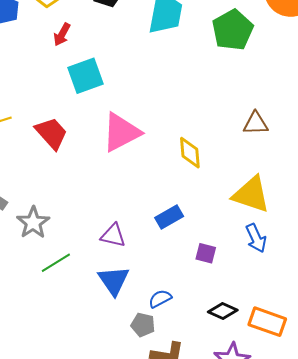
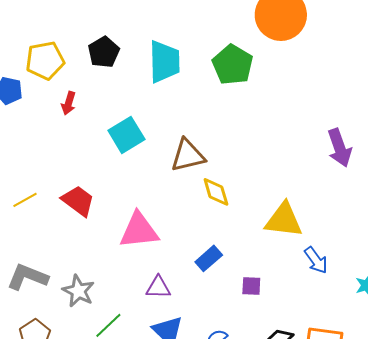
cyan square: (86, 76) -> (126, 135), moved
brown triangle: (256, 123) -> (188, 155), moved, size x1.4
pink triangle: (121, 132) -> (139, 230), moved, turned 33
blue arrow: (256, 238) -> (316, 260), moved

